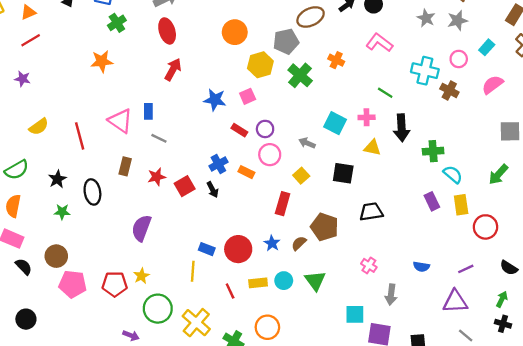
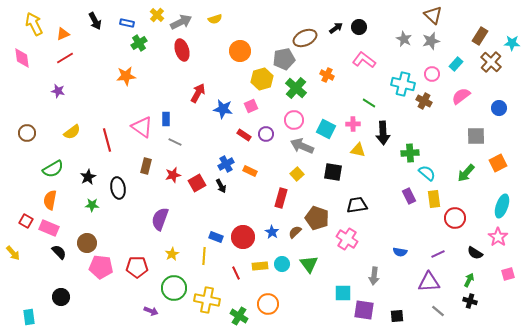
red arrow: (173, 69) -> (198, 93), moved
gray arrow: (307, 143) -> (302, 146), size x1.6
pink circle: (270, 155) -> (294, 120), moved
pink cross: (369, 265) -> (347, 239), moved, size x1.5
yellow star: (141, 276) -> (172, 254), moved
yellow cross: (196, 323) -> (207, 300), turned -30

